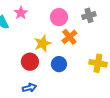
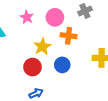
pink star: (21, 13) -> (27, 17), moved
orange cross: (69, 37) -> (69, 36), turned -35

